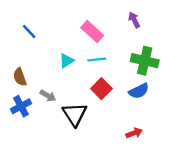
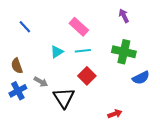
purple arrow: (134, 20) -> (124, 16), moved
blue semicircle: (139, 91) -> (141, 78), moved

